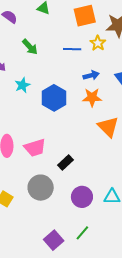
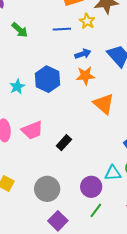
cyan star: (22, 85) -> (17, 87), moved
gray circle: (41, 188) -> (47, 189), moved
purple circle: (82, 197) -> (91, 187), moved
green line: (82, 233) -> (96, 210), moved

